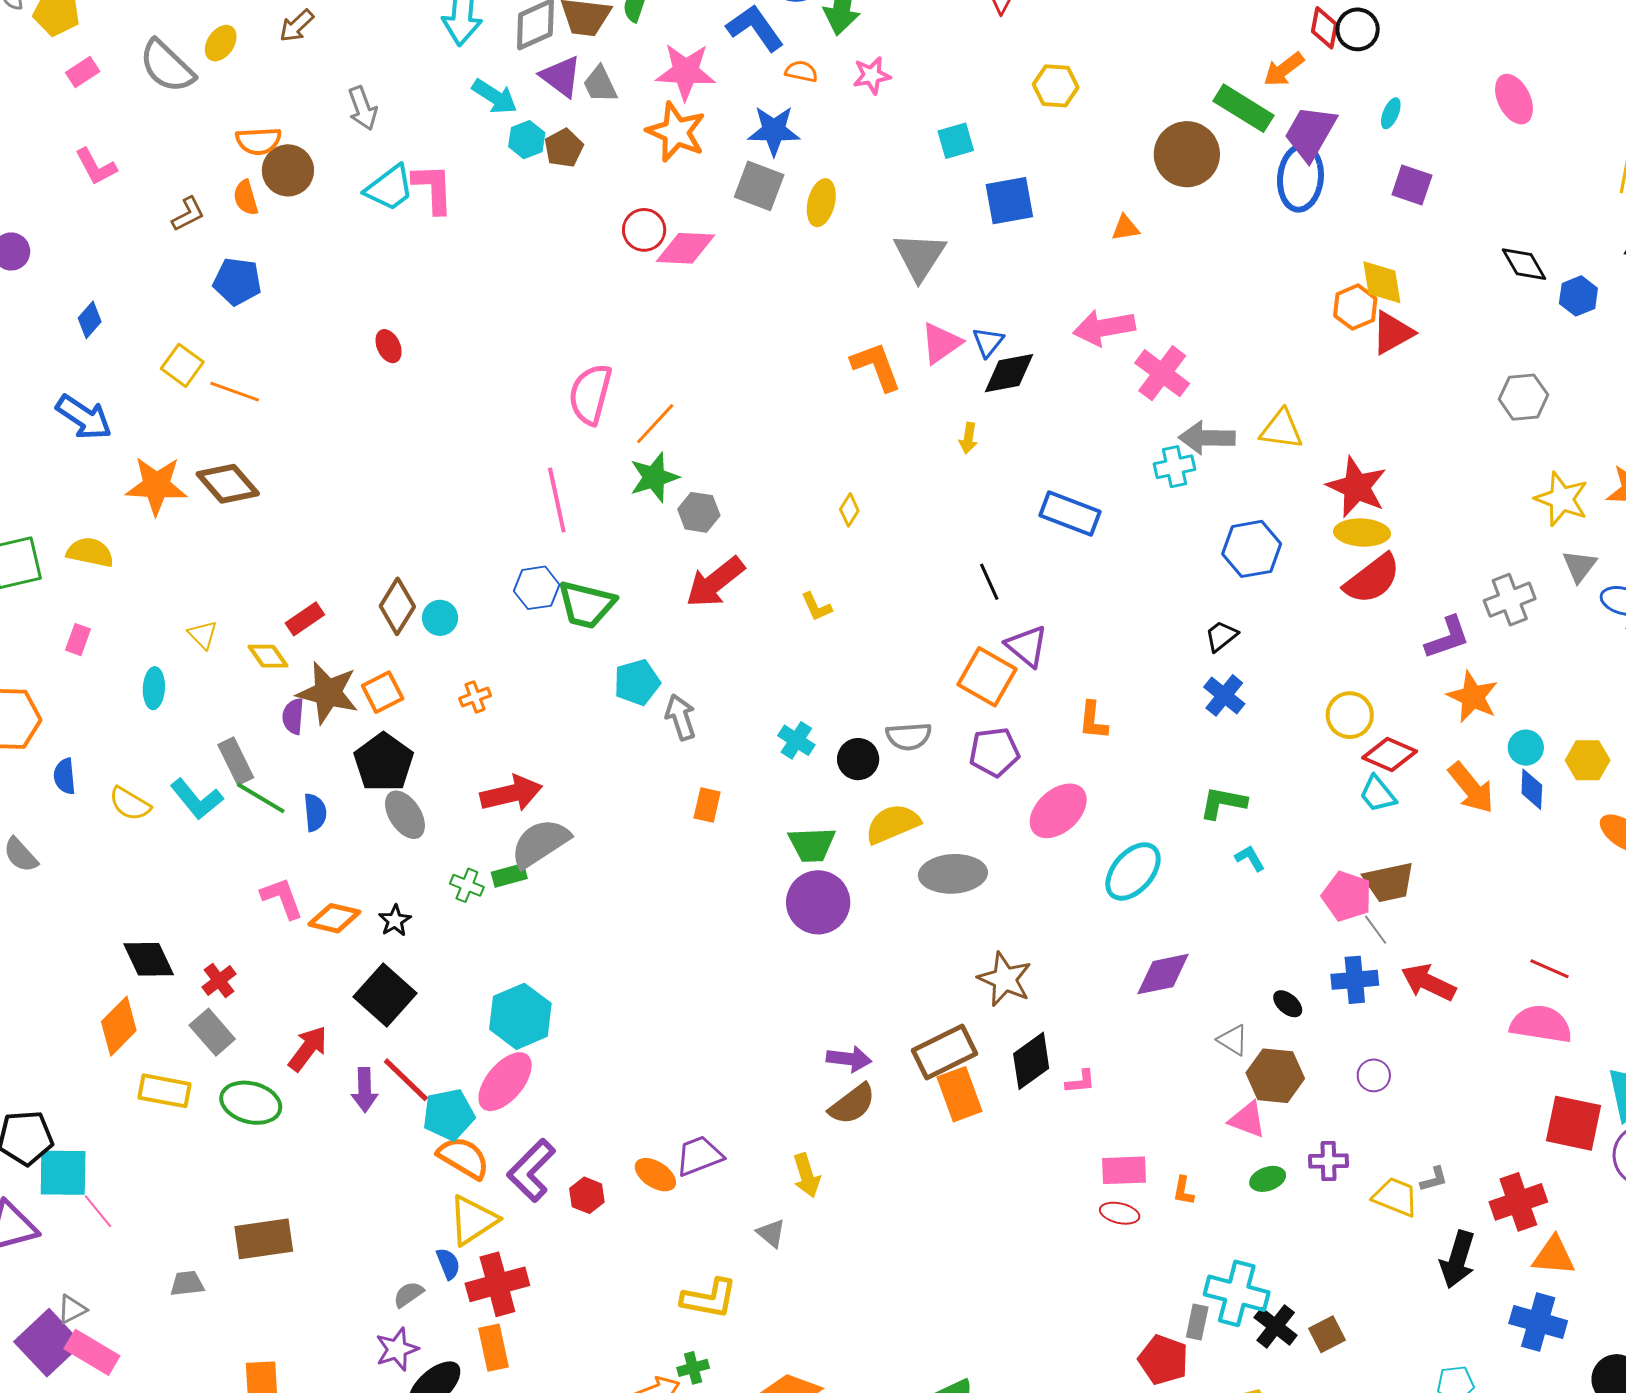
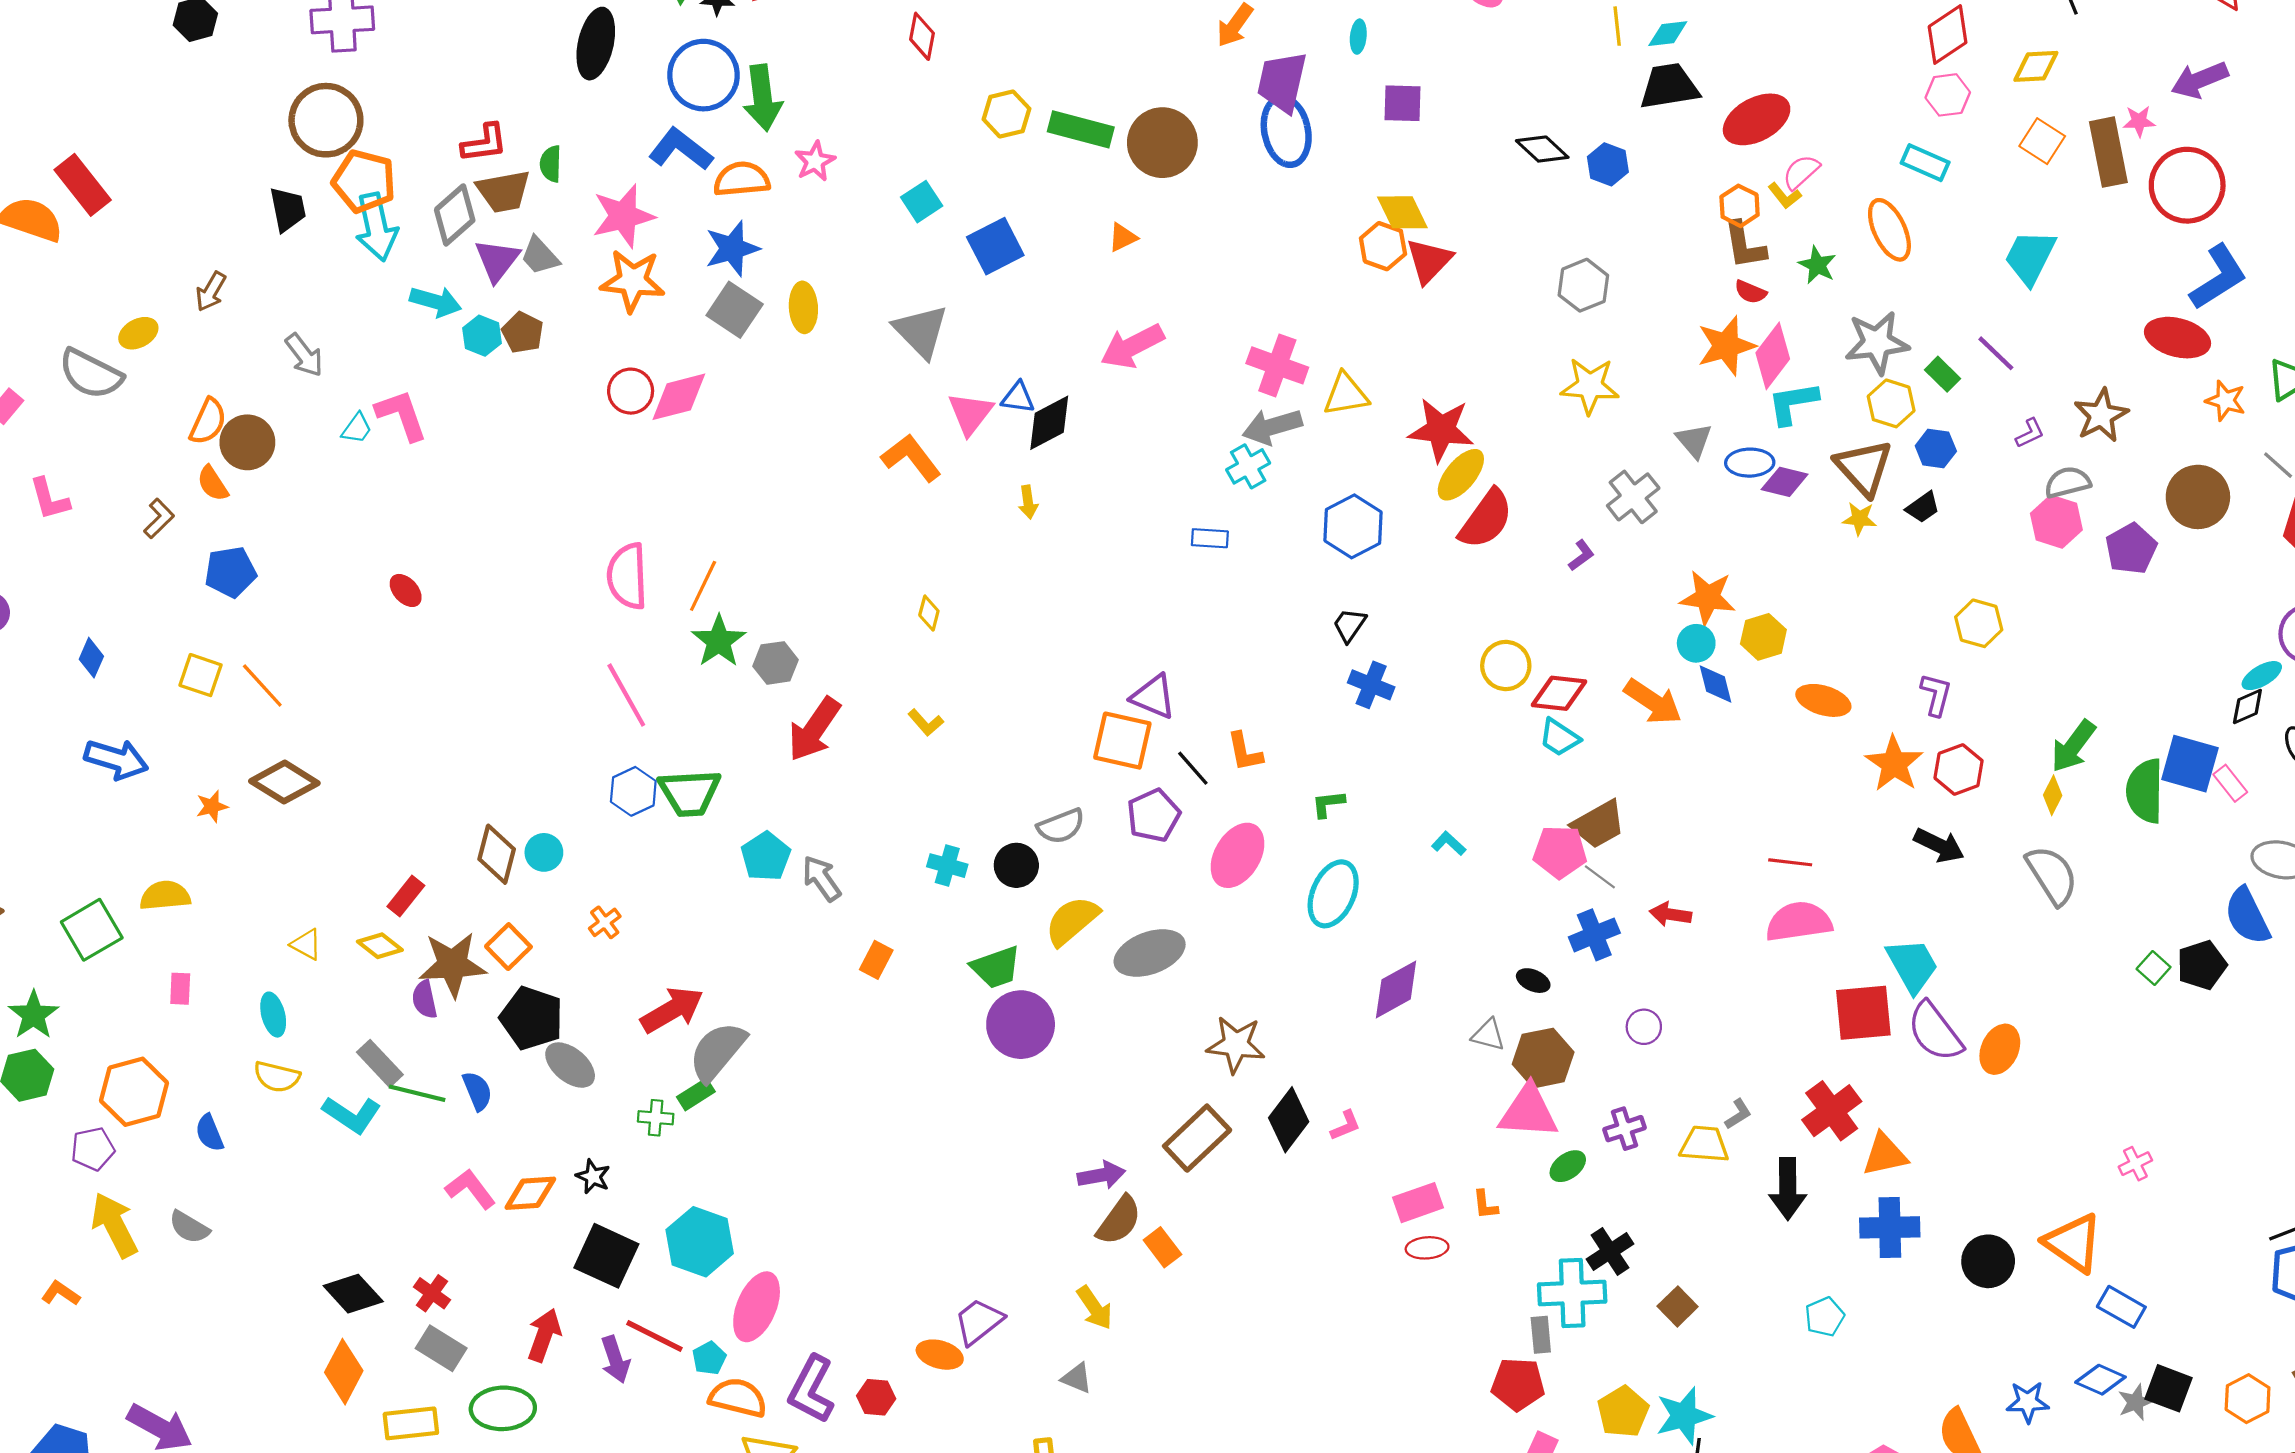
yellow ellipse: (221, 43) -> (138, 333), turned 45
orange semicircle: (801, 71) -> (742, 179), size x1.6
purple triangle: (561, 77) -> (497, 260), turned 48
green rectangle: (1244, 108) -> (1081, 129), moved
orange semicircle: (259, 141) -> (208, 421), turned -45
pink L-shape: (96, 167) -> (49, 499), turned 30
gray square: (759, 186) -> (735, 310), turned 30
cyan trapezoid: (389, 188) -> (357, 428), size x0.6
blue triangle: (988, 342) -> (1018, 398), turned -44
pink cross: (1162, 373) -> (1277, 365), moved
orange line: (235, 392) -> (262, 686), turned 45
orange star: (156, 486) -> (212, 806), size x0.5
yellow star: (1562, 499) -> (1590, 386), moved
blue rectangle: (1070, 514) -> (1210, 538), moved, size x0.6
yellow ellipse: (1362, 533) -> (1461, 475), turned -36
black line: (989, 582) -> (1193, 768), moved
purple L-shape: (1447, 638) -> (1581, 555), size x0.6
orange star: (1473, 697) -> (1708, 598), moved
green L-shape: (1223, 803) -> (1328, 804), moved, size x0.7
yellow semicircle: (130, 804) -> (277, 1077), moved
orange rectangle: (707, 805) -> (876, 960), turned 32
red arrow: (1428, 982) -> (1670, 914), size x0.7
cyan hexagon: (520, 1016) -> (700, 1242), moved
orange rectangle: (960, 1094) -> (1162, 1247), moved, size x0.7
cyan pentagon: (449, 1115) -> (709, 1358), size x0.6
pink triangle: (1247, 1120) -> (1528, 1112), size x1.5
black cross: (1276, 1326) -> (1610, 1251), moved, turned 36

